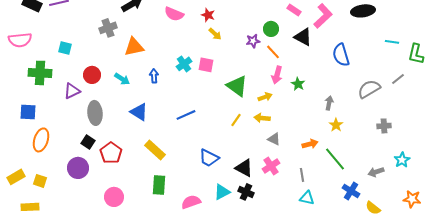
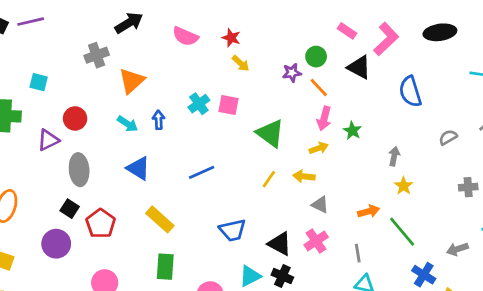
orange triangle: (134, 47) -> (132, 81), turned -30
cyan arrow: (122, 79) -> (128, 124), moved
gray semicircle: (369, 89) -> (448, 137), size x0.6
yellow arrow: (265, 97) -> (319, 148), moved
blue trapezoid: (209, 158) -> (233, 230), turned -40

